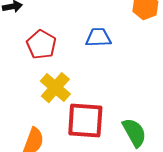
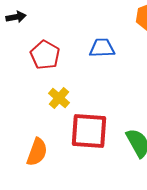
yellow cross: (55, 88) -> (59, 98), size x0.7

